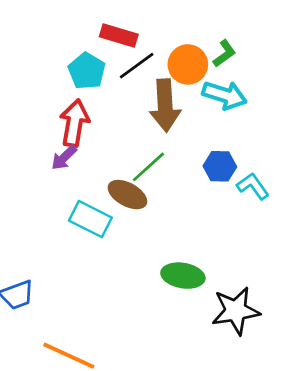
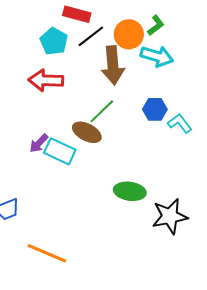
red arrow: (74, 123) -> (46, 80), turned -96
purple arrow: (64, 158) -> (39, 143), moved

